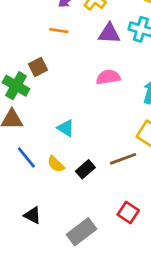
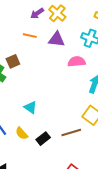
purple triangle: (109, 33) -> (57, 39), moved
pink semicircle: (108, 77) -> (77, 62), moved

